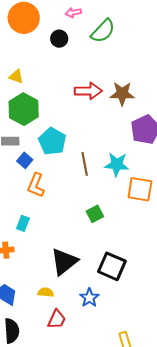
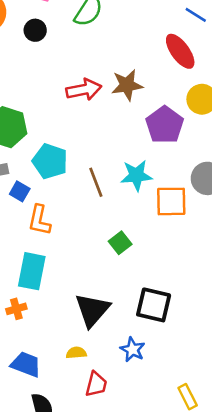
cyan rectangle: (23, 223) -> (32, 271), size x1.8

